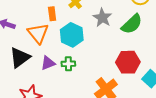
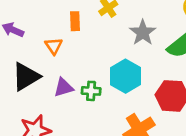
orange triangle: (38, 33) -> (54, 46), size x0.6
cyan hexagon: (72, 35) -> (125, 76), moved

